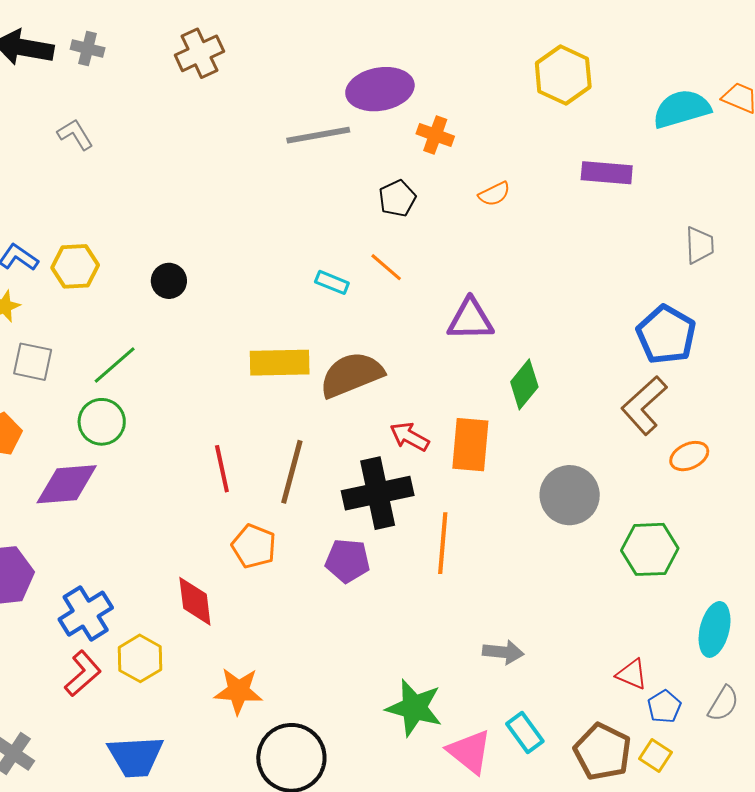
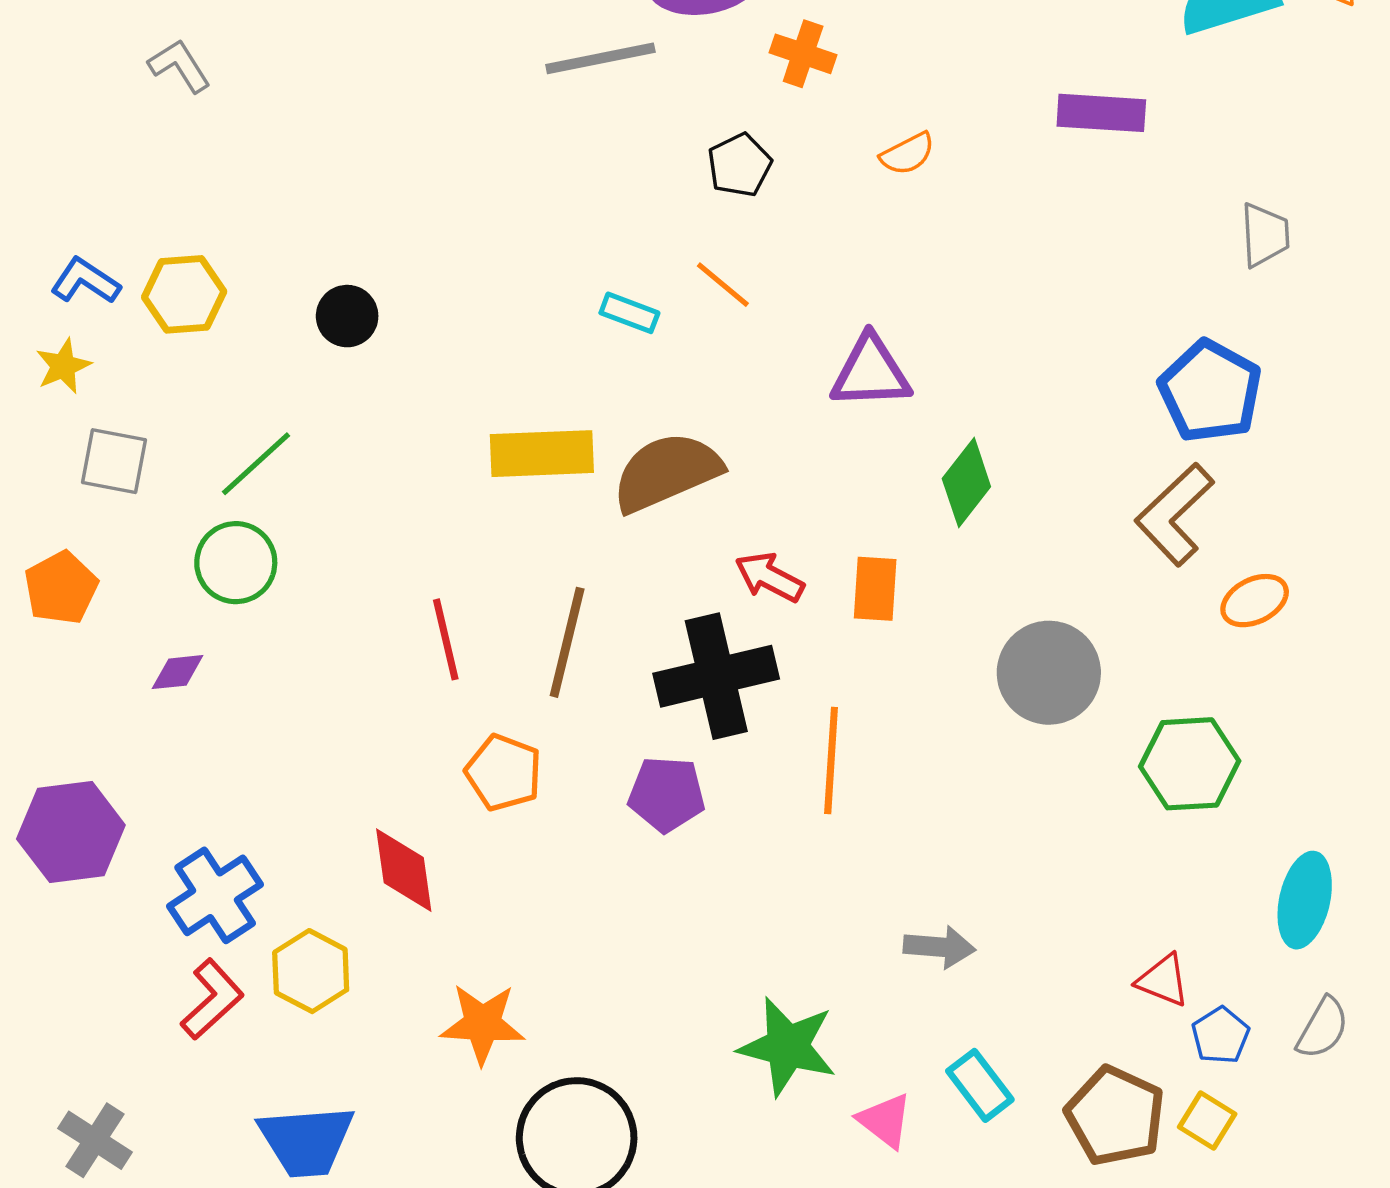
orange rectangle: (470, 445) -> (875, 589), size x0.7
purple diamond: (67, 484) -> (177, 672), size x0.5
pink triangle: (470, 752) -> (885, 1120), size x0.7

